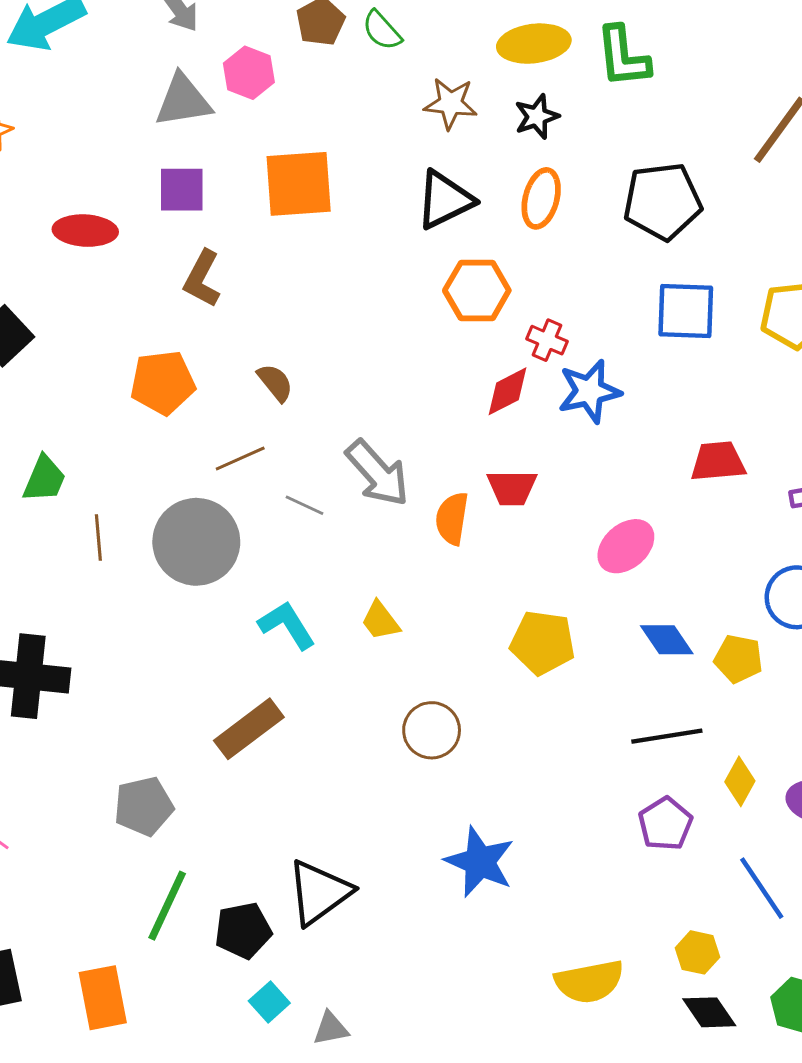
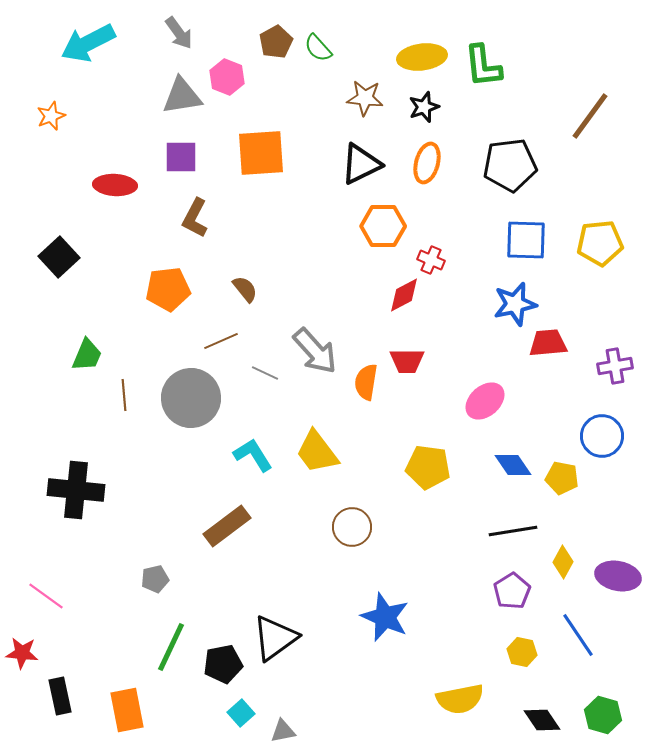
blue star: (589, 391) -> (515, 304), moved
yellow trapezoid: (380, 621) -> (317, 452), size x1.6
gray pentagon: (144, 806) -> (155, 579), size x0.7
yellow hexagon: (697, 952) -> (522, 652), moved

